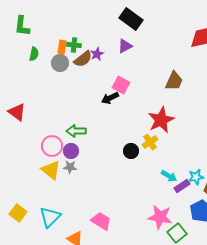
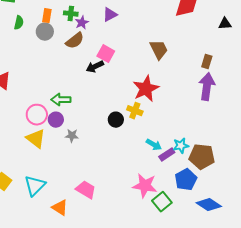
green cross: (74, 45) -> (71, 14), moved
brown semicircle: (83, 59) -> (75, 41), moved
brown trapezoid: (174, 81) -> (159, 50), turned -50
yellow cross: (150, 142) -> (135, 111), turned -35
gray star: (70, 167) -> (72, 136), moved

